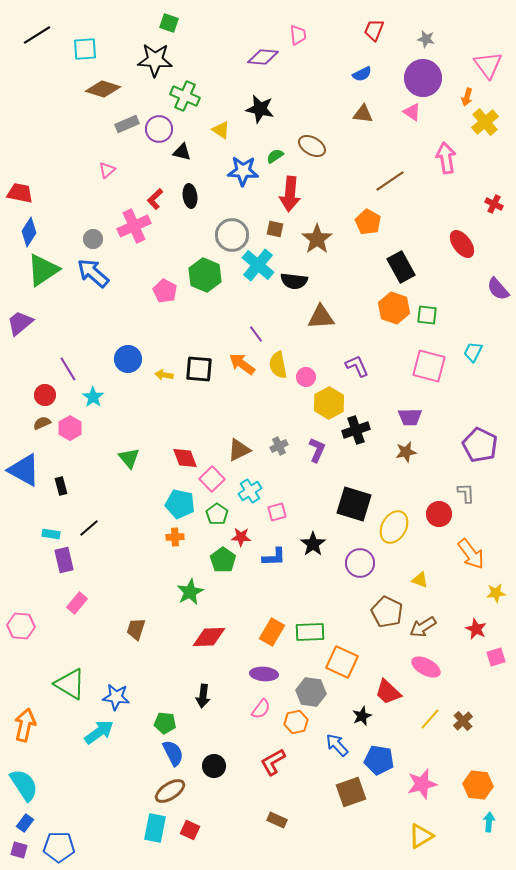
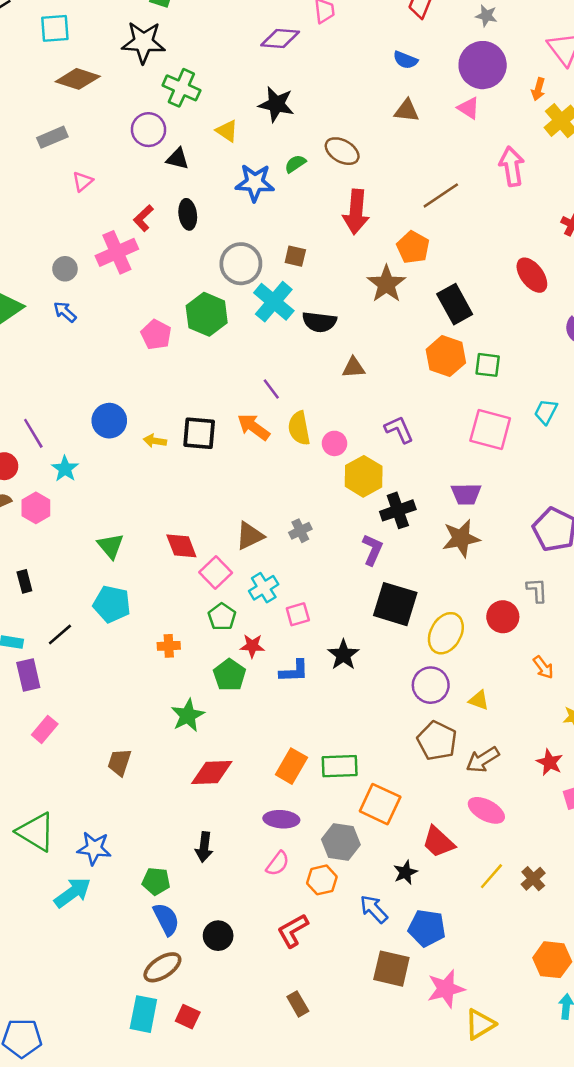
blue semicircle: (362, 74) -> (405, 60), turned 48
gray rectangle: (127, 124) -> (52, 137), moved
red arrow: (290, 194) -> (356, 212), moved
brown star: (317, 239) -> (386, 284), moved
blue arrow: (93, 273) -> (65, 312), size x0.6
brown triangle: (321, 317) -> (353, 367), size x0.7
purple L-shape: (317, 450) -> (372, 550), moved
brown star: (406, 452) -> (461, 538), size x1.4
cyan pentagon: (180, 504) -> (112, 604), moved
orange arrow: (471, 554) -> (543, 667), size x0.6
purple circle: (360, 563) -> (431, 685), moved
pink star: (422, 784) -> (446, 989), moved
brown square: (351, 792) -> (391, 969), turned 32
brown rectangle: (277, 820) -> (298, 1004), turned 36

